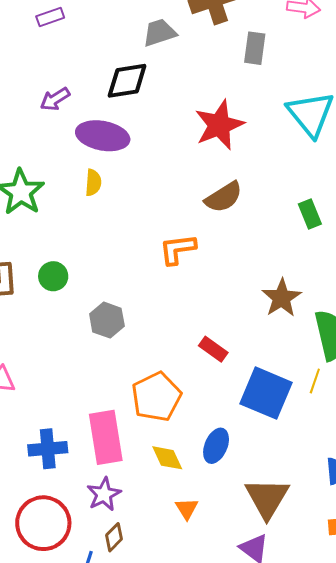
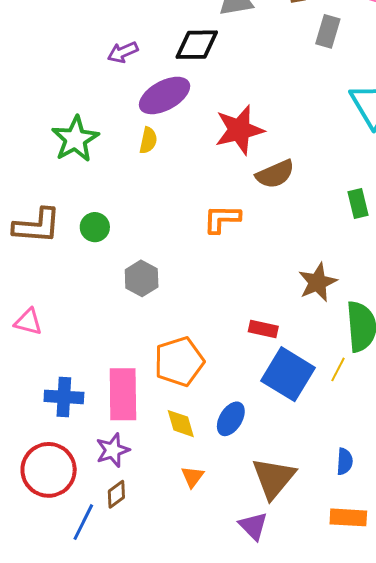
red star: (219, 125) -> (239, 130), moved
purple ellipse: (103, 136) -> (165, 95), turned -48
red rectangle: (213, 349) -> (263, 329), moved, turned -32

